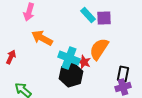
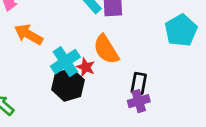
orange semicircle: (99, 49) -> (106, 49), turned -65
cyan cross: (69, 58) -> (65, 62), turned 35

